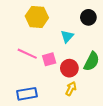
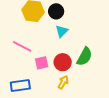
black circle: (88, 17) -> (56, 11), moved
pink square: (49, 59) -> (42, 63), moved

